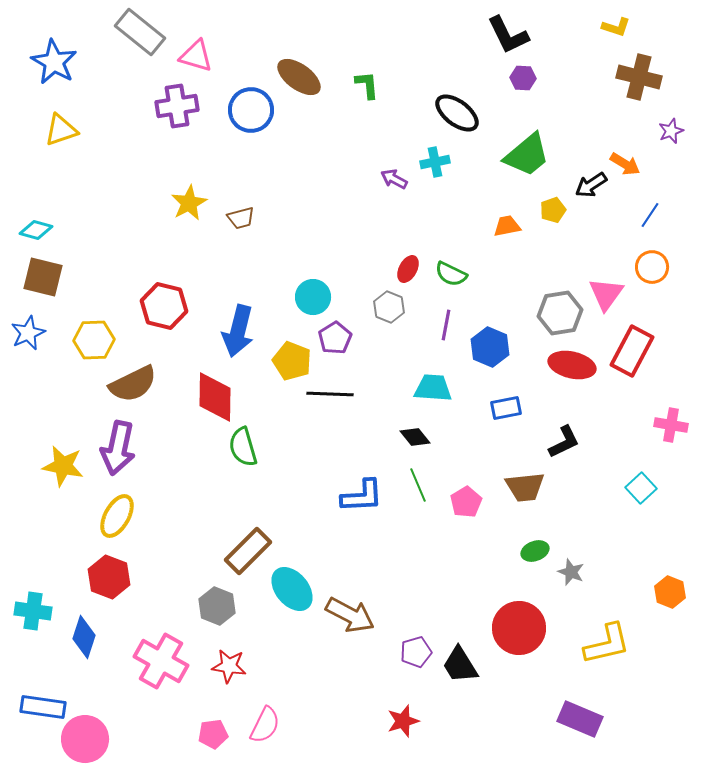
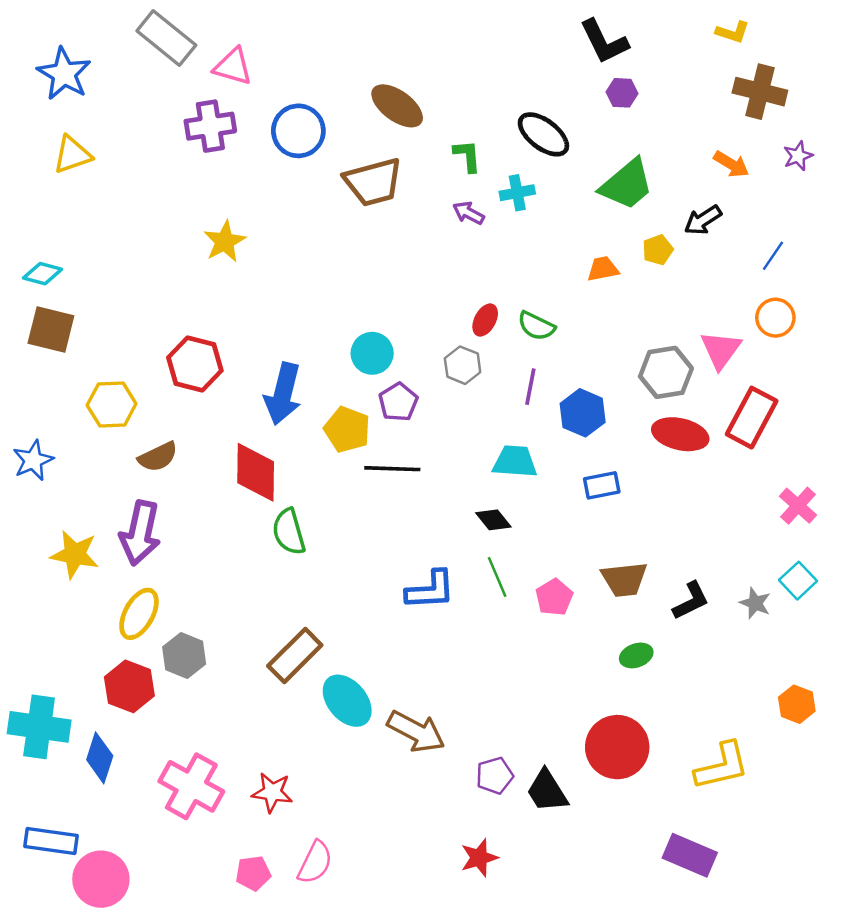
brown ellipse: (299, 77) -> (397, 106), moved
green L-shape: (367, 85) -> (467, 156), moved
orange arrow: (625, 164) -> (731, 164), moved
brown trapezoid: (241, 218) -> (373, 182), moved, size x1.8
blue star: (28, 333) -> (33, 460), moved
brown semicircle: (133, 384) -> (158, 457), size x0.7
pink cross: (671, 425) -> (798, 506), turned 32
black L-shape: (564, 442) -> (691, 601), moved
cyan square: (641, 488) -> (798, 581), moved
gray star: (571, 572) -> (755, 603), moved
gray hexagon: (217, 606) -> (184, 655), moved
cyan cross: (33, 611) -> (39, 727), size x1.4

